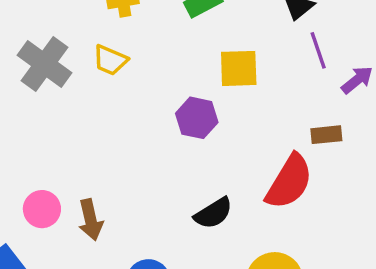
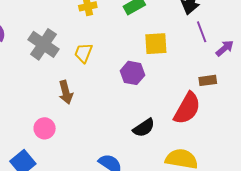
yellow trapezoid: (110, 60) -> (83, 53), moved, turned 90
brown arrow: (91, 220) -> (66, 92), moved

